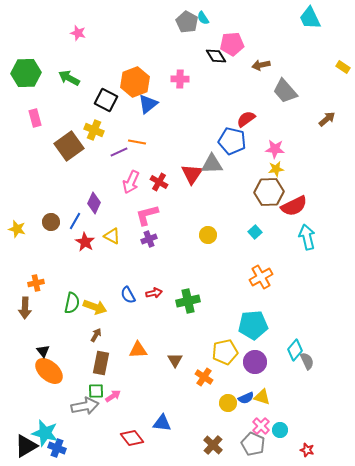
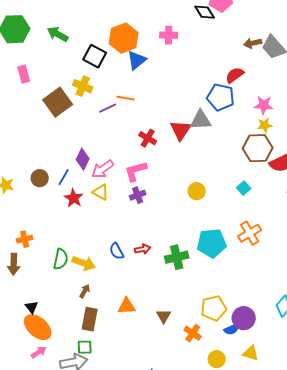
brown arrow: (261, 65) -> (253, 43), moved
pink arrow: (131, 182) -> (103, 169), moved, turned 30
cyan pentagon: (253, 325) -> (212, 243), moved
pink arrow: (113, 396) -> (39, 352), moved
blue semicircle: (246, 398) -> (232, 329), moved

